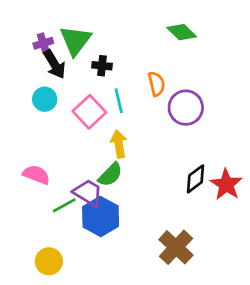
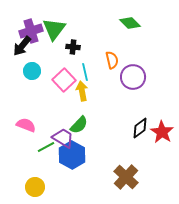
purple cross: (43, 43) -> (31, 31), size x1.6
black arrow: (54, 64) -> (22, 46), moved, turned 70
yellow arrow: (119, 144) -> (82, 91), moved

